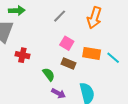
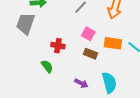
red cross: (22, 55) -> (58, 46), moved
green semicircle: (49, 74) -> (47, 66), moved

